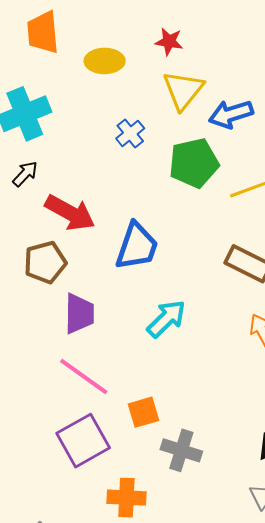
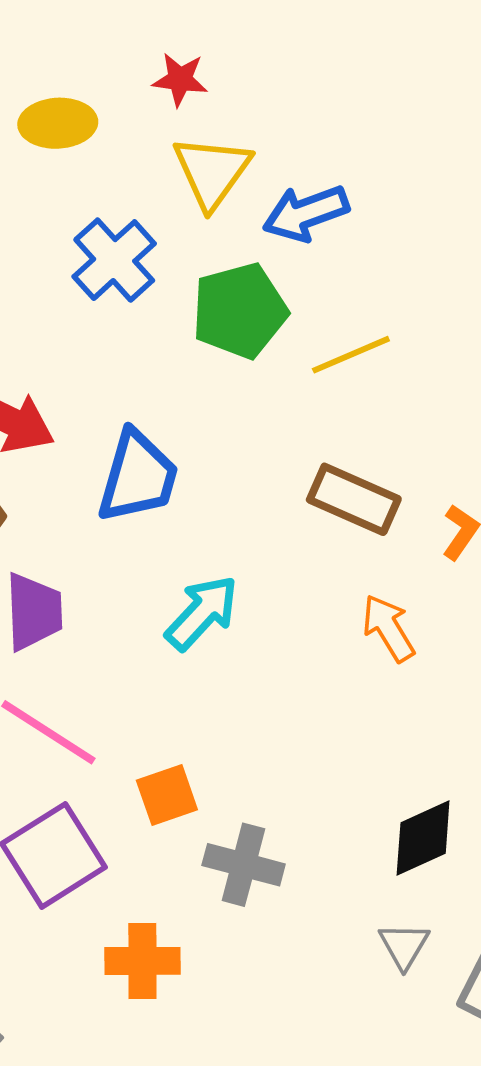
blue cross: (130, 133) -> (114, 260), size x1.5

